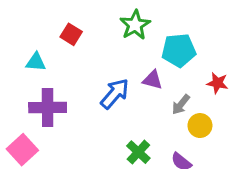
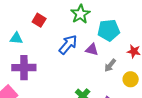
blue arrow: (115, 94) -> (68, 44), moved
yellow circle: (200, 126) -> (131, 79), moved

